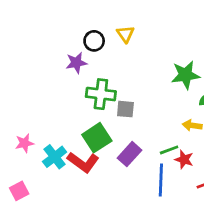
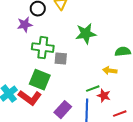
green star: (185, 75) -> (86, 34), moved
green square: (97, 138) -> (40, 80), turned -35
purple rectangle: (130, 154) -> (63, 110), moved

